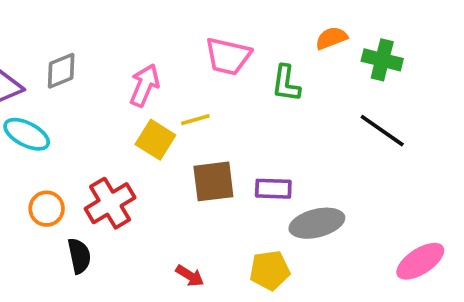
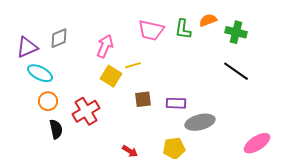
green L-shape: (286, 83) -> (183, 29), moved
brown square: (213, 181) -> (143, 99), size x0.7
orange circle: (47, 209) -> (48, 101), moved
black semicircle: (79, 256) -> (56, 129), moved

